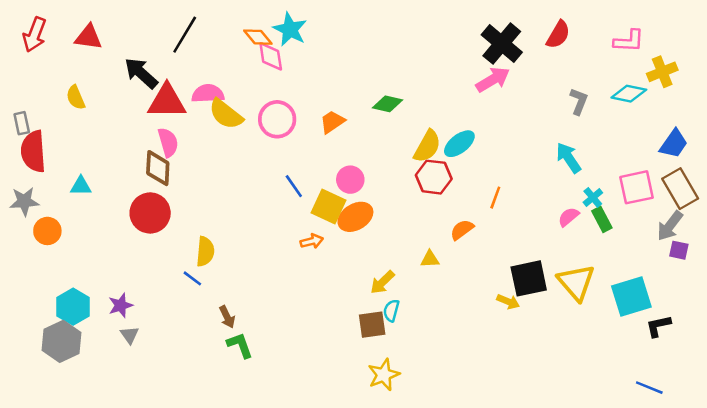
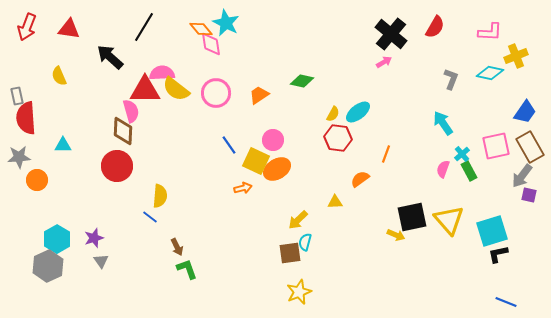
pink arrow: (493, 80) -> (384, 62), size x0.6
red triangle: (167, 101) -> (145, 90), moved
yellow semicircle: (427, 146) -> (333, 114), size x0.6
pink semicircle: (568, 217) -> (443, 169), turned -30
black L-shape: (658, 326) -> (498, 254), moved

